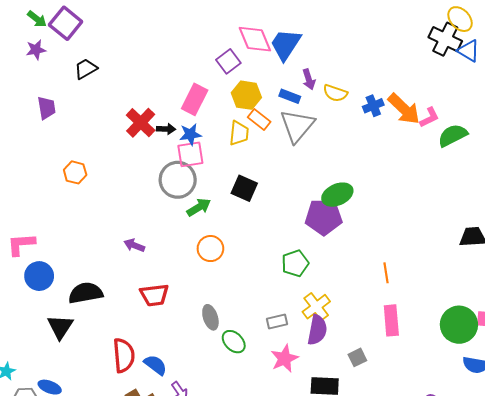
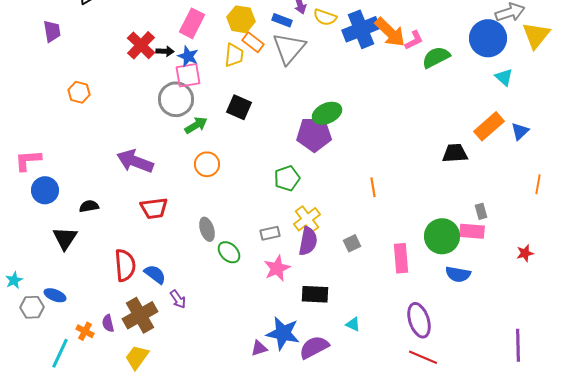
blue cross: (373, 106) -> (361, 29), size x1.8
blue star: (190, 134) -> (188, 56), turned 30
purple arrow: (134, 245) -> (135, 161), size x1.8
black semicircle: (86, 293) -> (89, 206), size x0.6
pink rectangle: (391, 320) -> (401, 258), moved
gray square: (357, 357) -> (352, 243), moved

